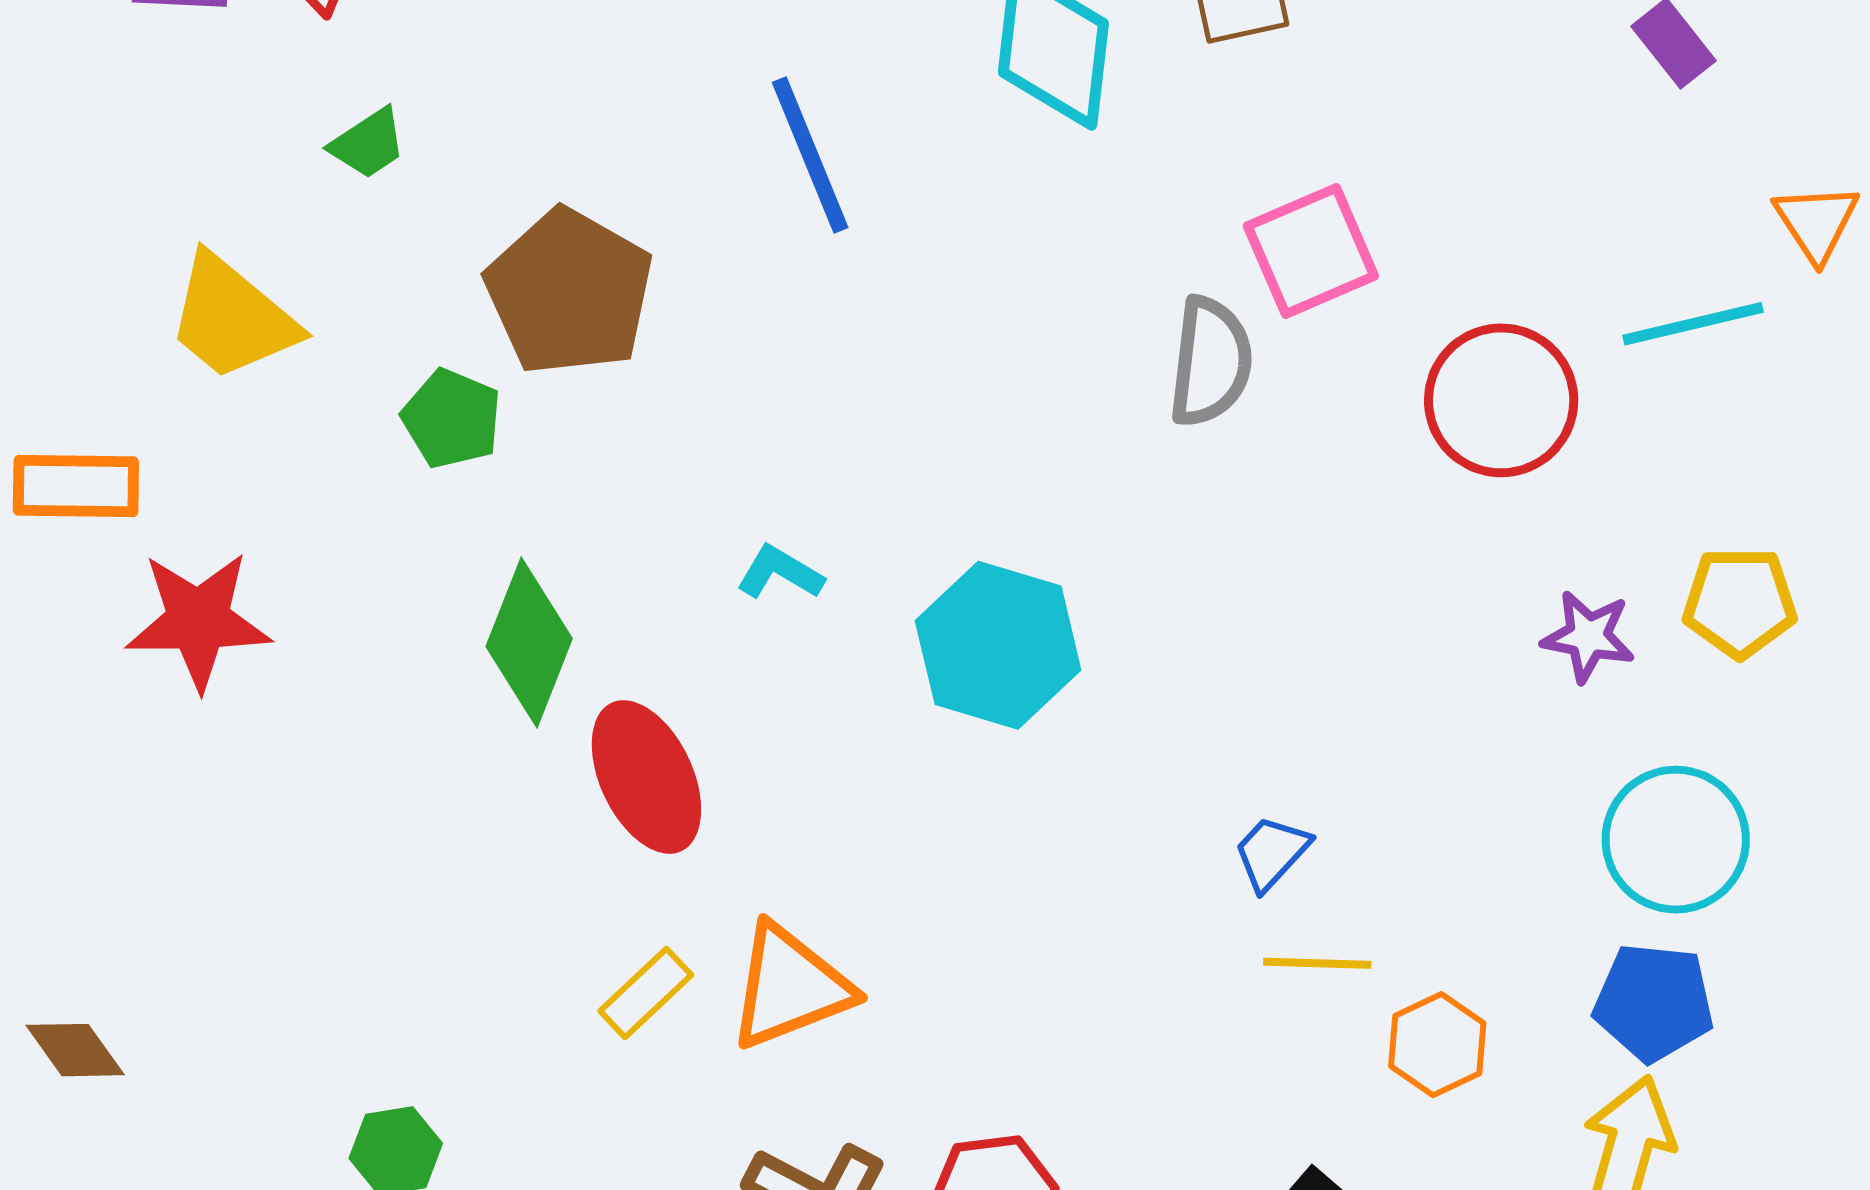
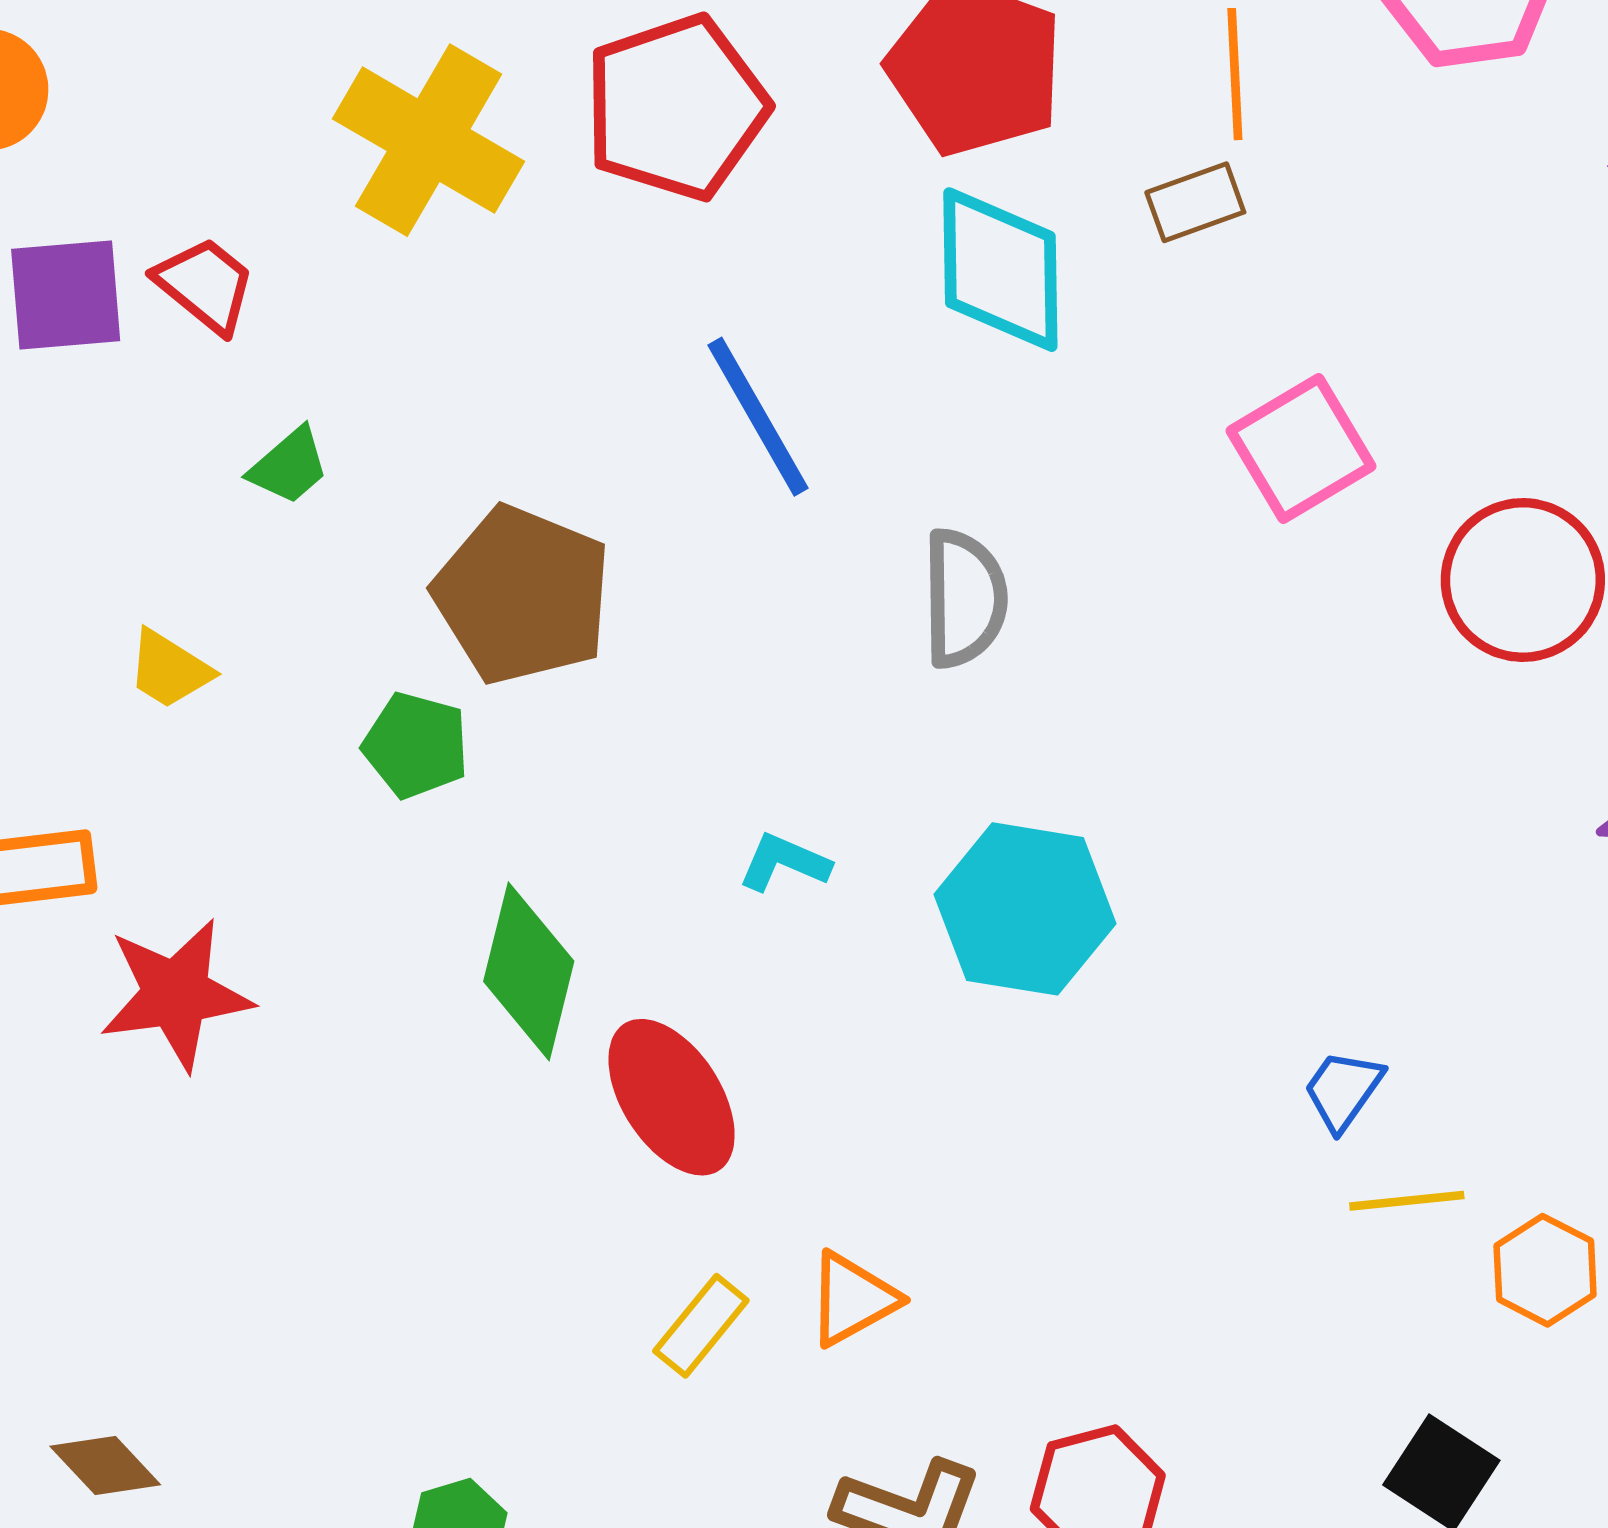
yellow trapezoid: (232, 318) -> (169, 669), size x0.6
gray semicircle: (1211, 362) -> (964, 598), moved
orange triangle: (790, 987) -> (852, 1299), size x0.7

